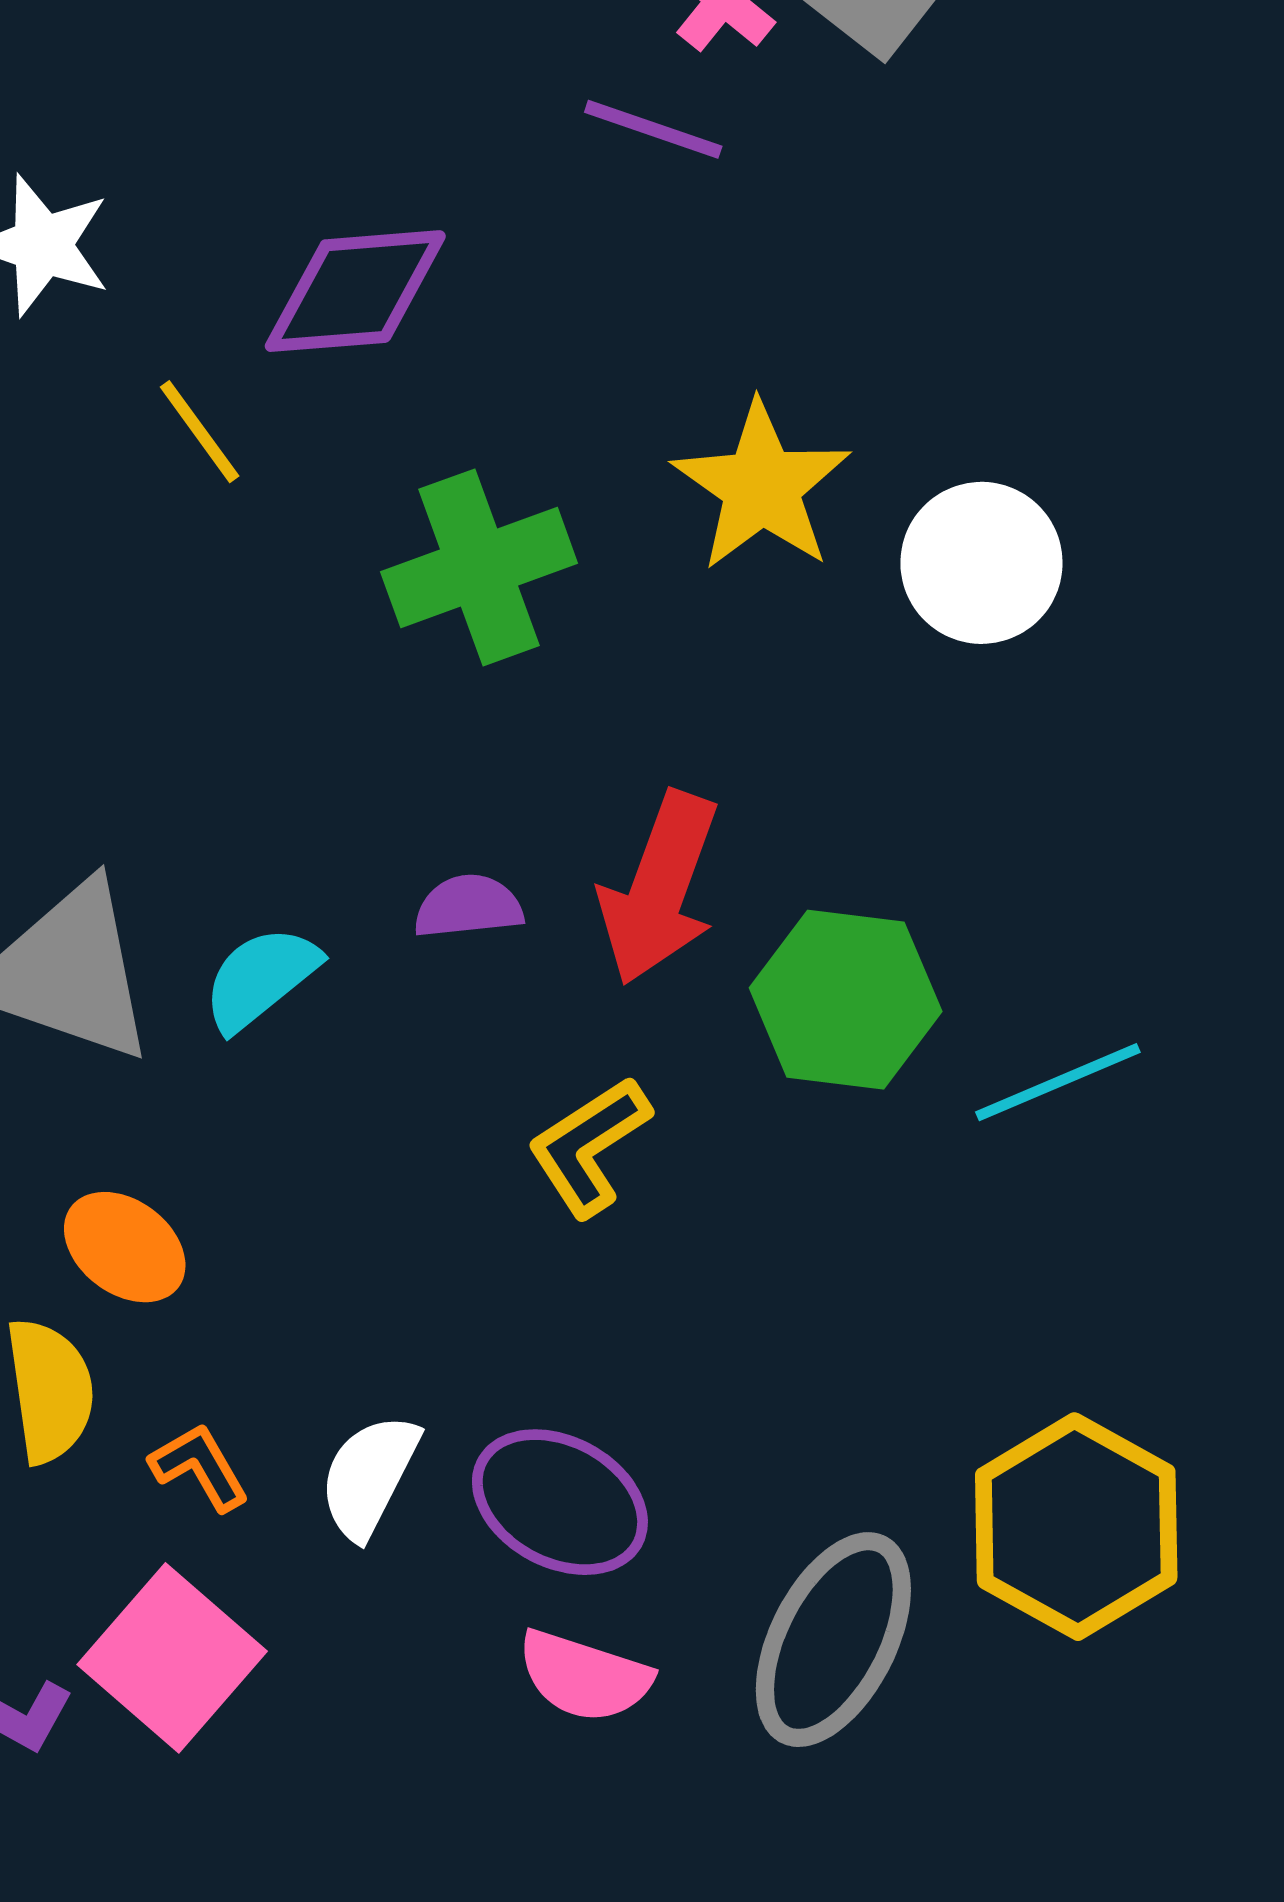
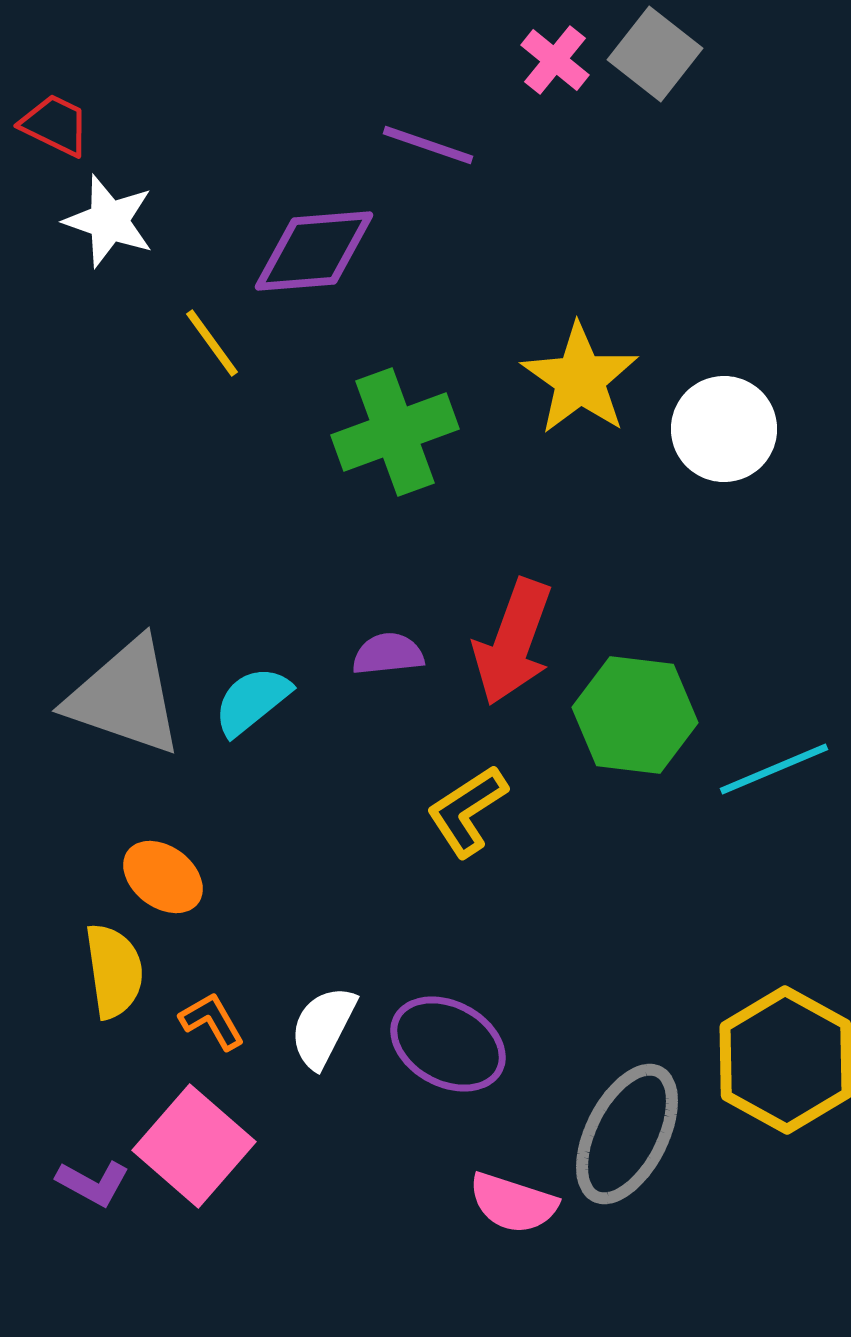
purple line: (653, 129) -> (428, 145), moved
pink semicircle: (584, 1676) -> (513, 1203), moved

